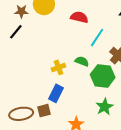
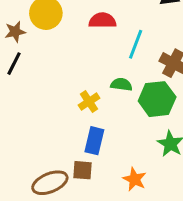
brown square: (44, 111) -> (82, 170), turned 32

